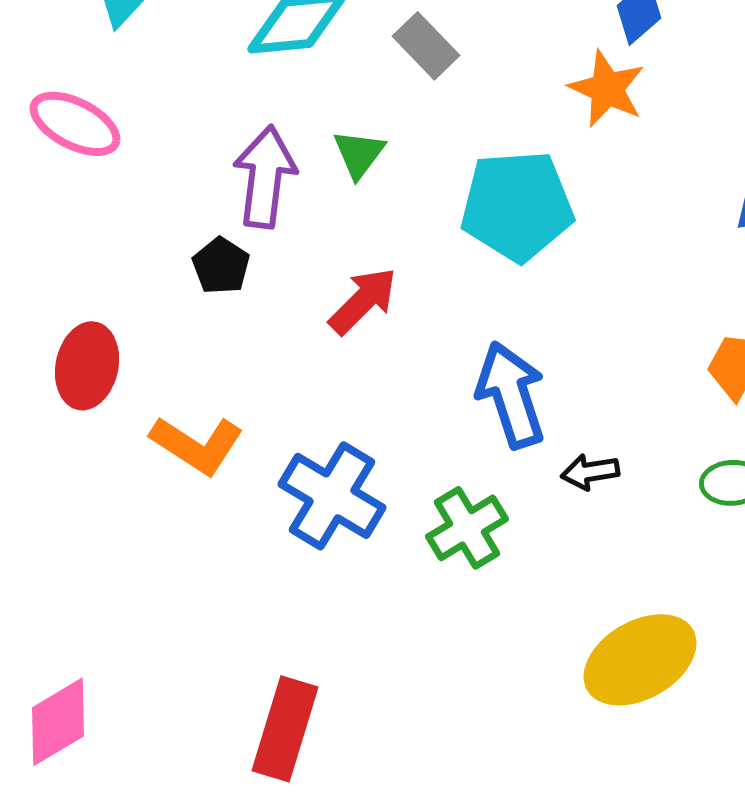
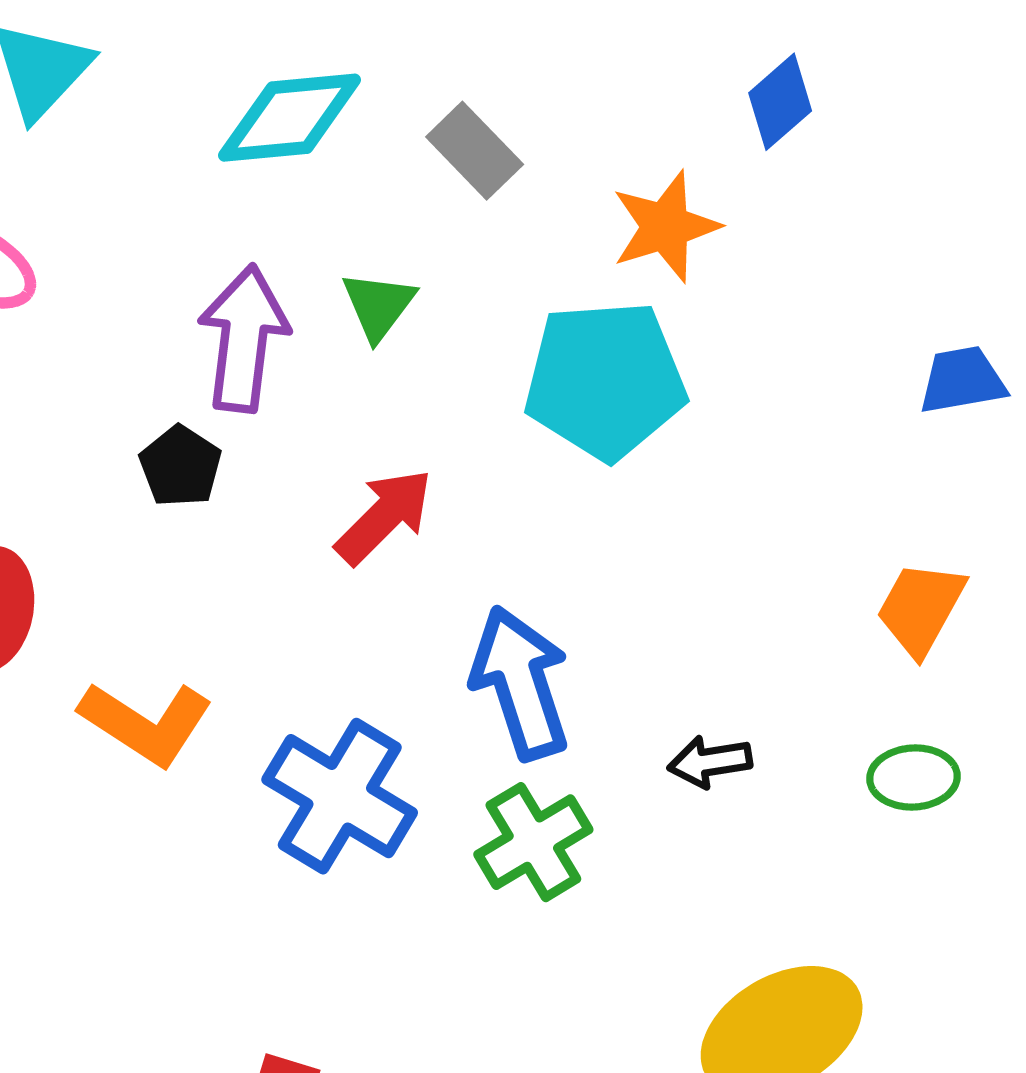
orange star: (607, 89) -> (665, 227), moved, turned 30
blue arrow: (511, 395) -> (520, 683), moved

